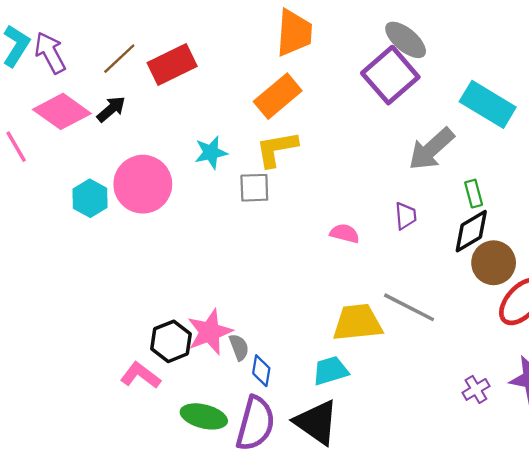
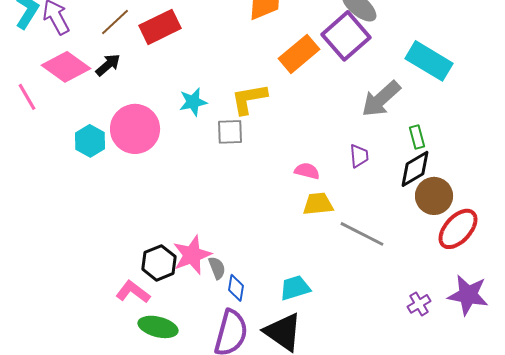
orange rectangle: (278, 96) -> (299, 54), moved
yellow trapezoid: (357, 323) -> (318, 204), moved, size x0.7
green ellipse: (204, 416) -> (158, 327), moved

